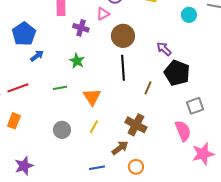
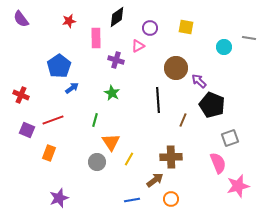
brown circle: (123, 36) -> (176, 68), moved
green line: (60, 88) -> (95, 120), turned -64
orange triangle: (92, 97) -> (111, 142), moved
brown cross: (136, 125) -> (171, 157), turned -30

